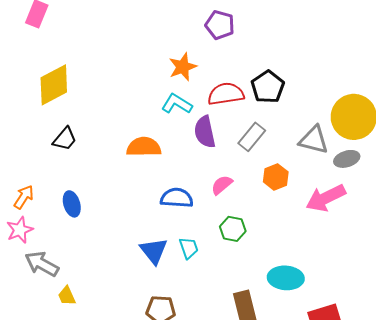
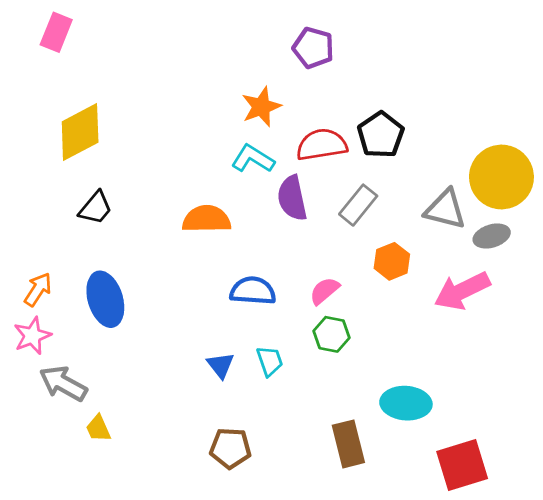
pink semicircle: (222, 185) -> (324, 291), moved
blue ellipse: (72, 204) -> (105, 299), size x1.5
blue triangle: (154, 251) -> (221, 365), size x0.7

